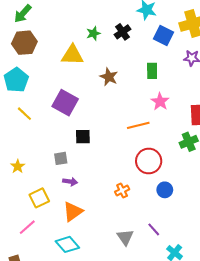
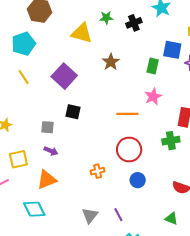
blue square: (164, 35) -> (172, 50), moved, turned -30

